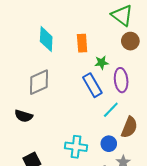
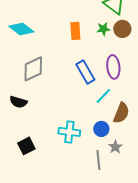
cyan diamond: (46, 39) -> (21, 29), moved, turned -55
green star: (102, 63) -> (103, 29), moved

